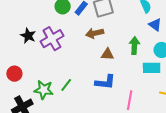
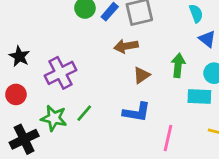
black star: (28, 36) -> (19, 56), moved
purple cross: (52, 39) -> (60, 73), moved
brown triangle: (108, 54) -> (142, 75), turned -40

